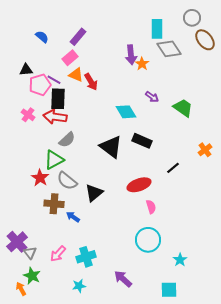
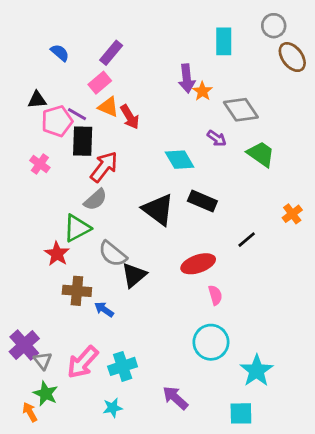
gray diamond: (169, 49) -> (241, 110), moved
red arrow: (55, 117) -> (104, 167), moved, turned 120
gray semicircle: (67, 181) -> (113, 254), moved
pink arrow: (58, 254) -> (83, 362), size x1.4
cyan star: (180, 260) -> (257, 371), size x1.6

